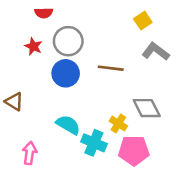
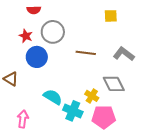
yellow square: (143, 21) -> (111, 16), turned 32
gray L-shape: (156, 51) -> (124, 54), moved
blue circle: (66, 73) -> (37, 57), moved

